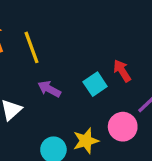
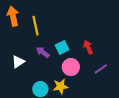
cyan square: (95, 84) -> (62, 47), moved
pink circle: (123, 127) -> (71, 67), moved

